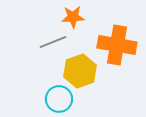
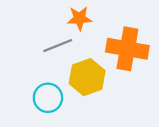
cyan circle: (59, 99) -> (48, 98), moved

